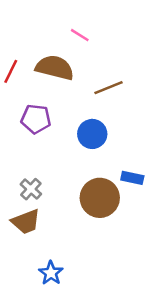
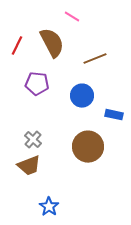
brown semicircle: (55, 68) -> (52, 43), turned 48
blue rectangle: (132, 178) -> (114, 115), moved

